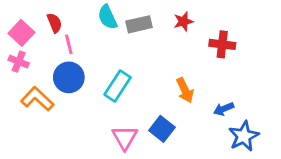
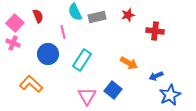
pink line: (69, 44) -> (63, 32), moved
orange arrow: (185, 90) -> (129, 63), turned -36
orange L-shape: (37, 99) -> (31, 84), moved

